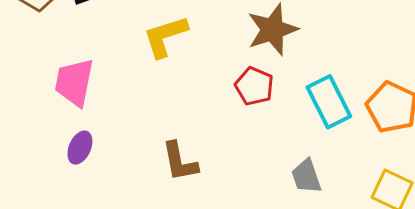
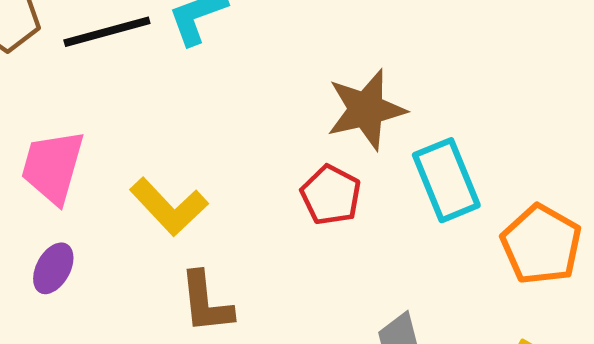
yellow L-shape: (165, 36) -> (169, 207), moved, turned -120
cyan rectangle: (329, 102) -> (446, 180), moved

